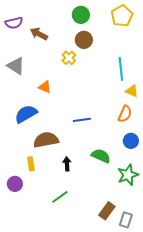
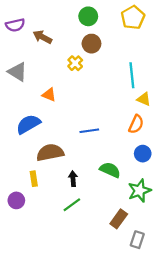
green line: (60, 197) -> (72, 205), moved
brown rectangle: (107, 211) -> (119, 219), moved

